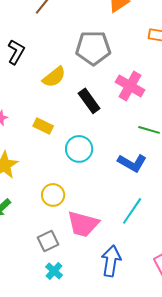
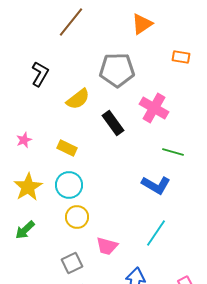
cyan circle: (79, 149) -> (69, 185), moved
pink trapezoid: (83, 224) -> (107, 246), size x0.7

